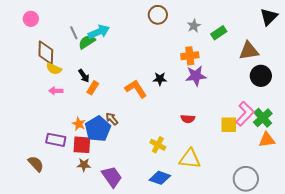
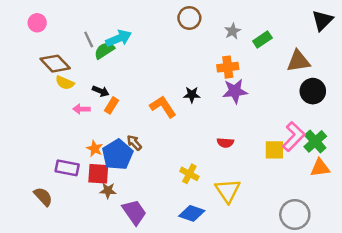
brown diamond: (46, 53) -> (55, 64), turned -45
black arrow: (84, 76) -> (101, 91), turned -32
pink arrow: (56, 91) -> (81, 109), moved
yellow triangle: (190, 159) -> (228, 191), turned 50
brown star: (84, 165) -> (108, 191), moved

